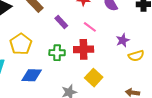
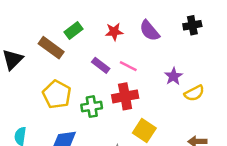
purple rectangle: (61, 22) -> (101, 65), moved
yellow pentagon: (21, 44) -> (57, 94), moved

